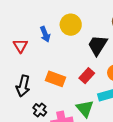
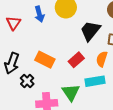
black cross: (40, 110) -> (27, 81), moved

